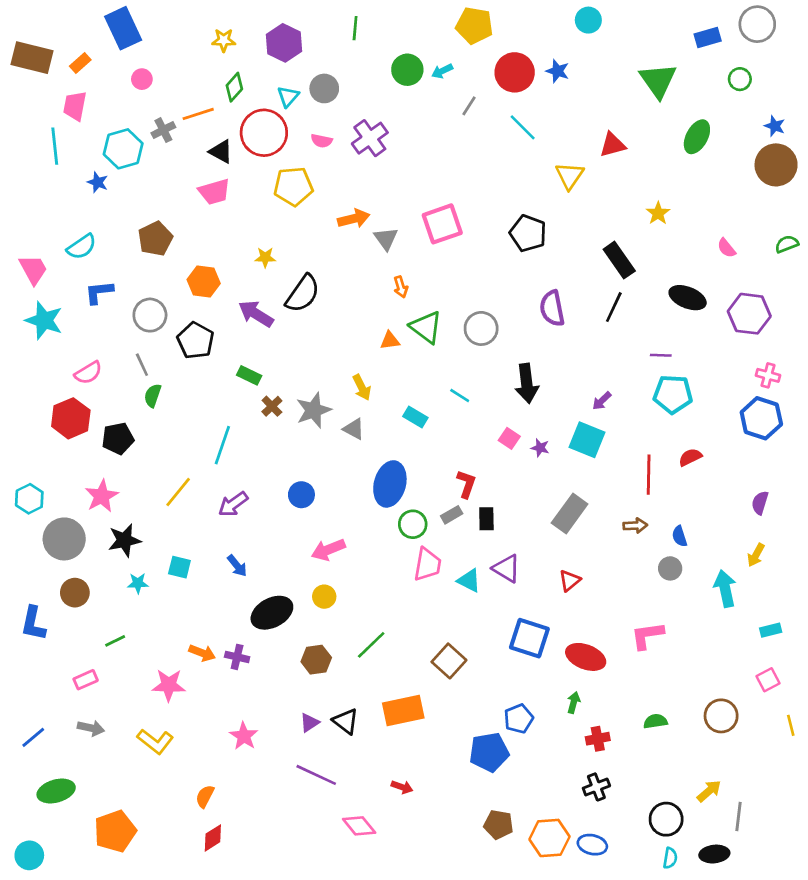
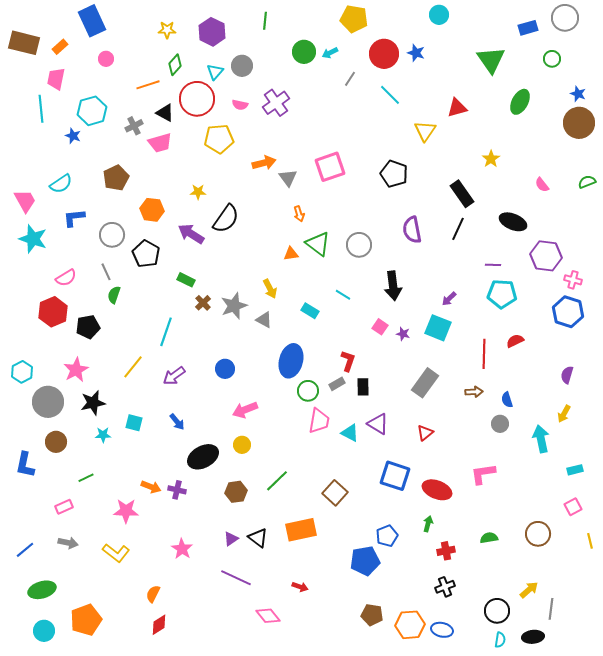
gray cross: (163, 130) -> (134, 126), moved
purple hexagon: (749, 314) -> (546, 256), moved
cyan circle: (29, 855) -> (44, 631), moved

